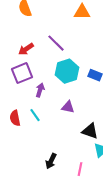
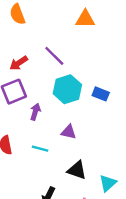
cyan line: (35, 115) -> (40, 149), moved, turned -40
black triangle: (90, 131) -> (77, 170), moved

